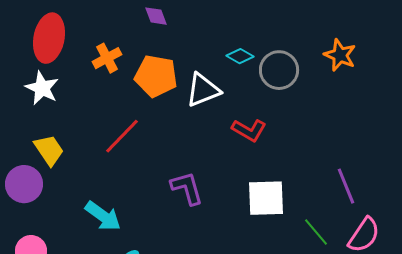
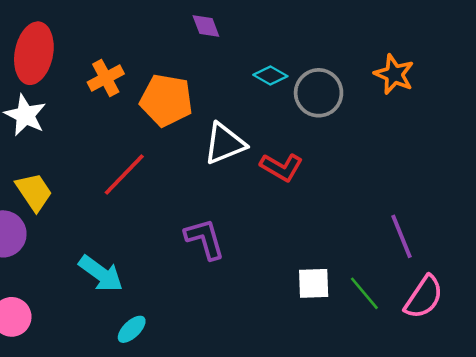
purple diamond: (156, 16) -> (206, 26), moved
white triangle: (203, 90) -> (225, 144), moved
white square: (266, 198) -> (314, 283), moved, size x0.7

